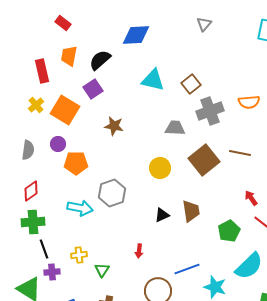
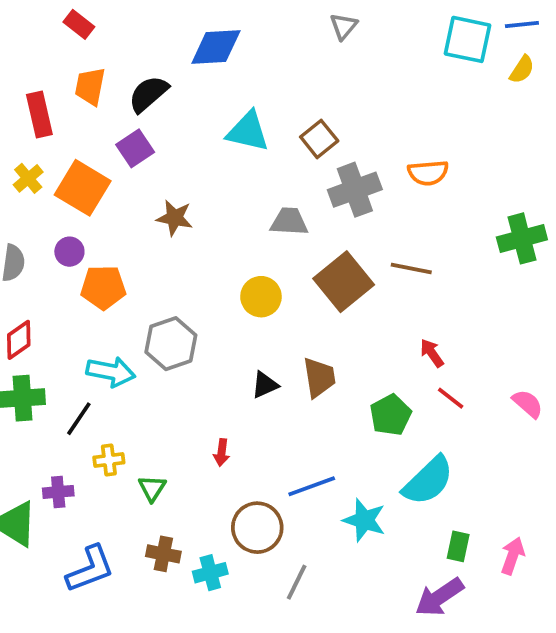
black line: (44, 249) -> (79, 419), moved, turned 54

